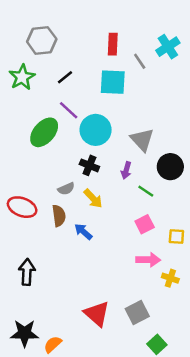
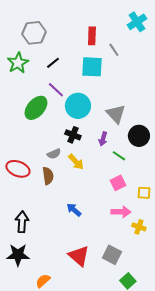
cyan cross: (168, 47) -> (137, 22), moved
blue arrow: (83, 232) -> (74, 210), moved
gray square: (137, 312) -> (112, 255), turned -36
black star: (25, 333) -> (18, 255), moved

